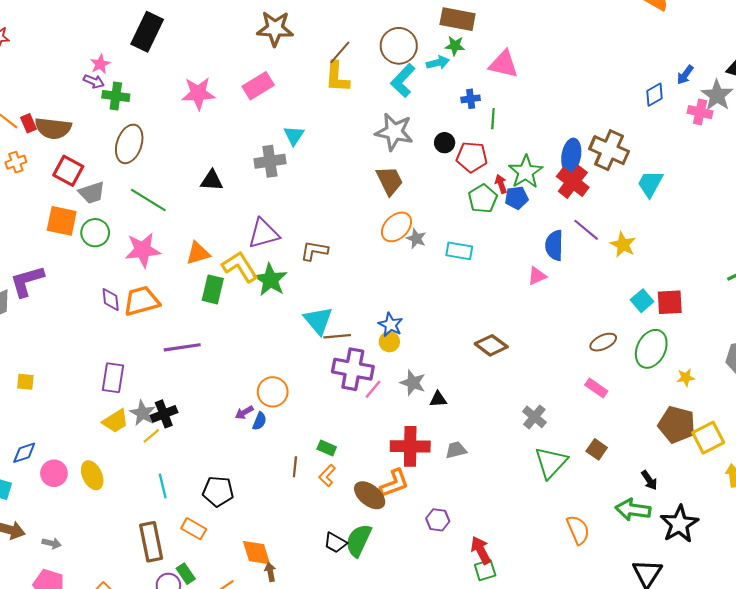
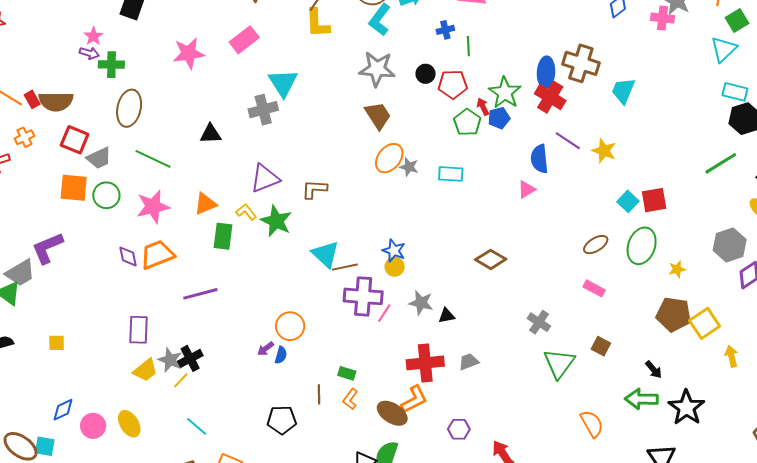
cyan triangle: (294, 135) -> (283, 83), size x1.5
yellow L-shape: (240, 267) -> (246, 212), size x0.6
cyan line: (163, 486) -> (197, 426), turned -30
black pentagon: (218, 491) -> (282, 420), moved

